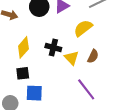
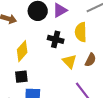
yellow semicircle: (83, 28) -> (81, 32), turned -54
black cross: (53, 48) -> (56, 39), moved

